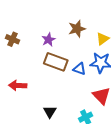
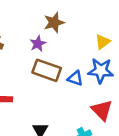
brown star: (77, 29) -> (54, 22), moved

